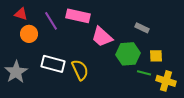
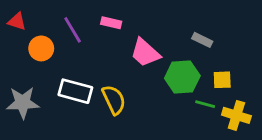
red triangle: (21, 14) -> (17, 21), moved
pink rectangle: (78, 16) -> (111, 23), size x0.6
gray star: (16, 72) -> (23, 103), turned 30

